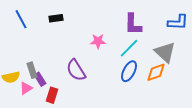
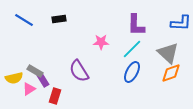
blue line: (21, 19) -> (24, 20), turned -30
gray rectangle: (32, 70) -> (35, 71), turned -42
orange diamond: (156, 72) -> (171, 73), moved

